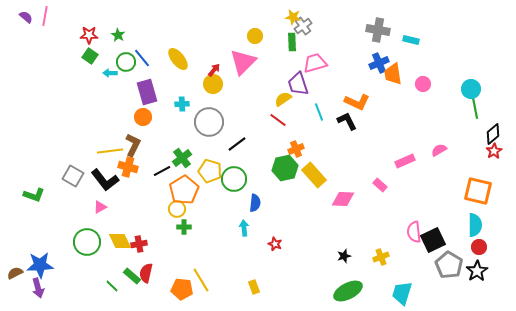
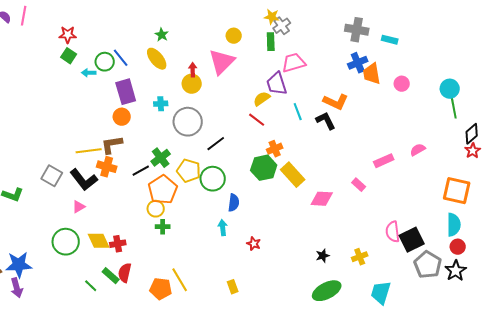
green star: (118, 35) -> (162, 35), moved
red arrow: (214, 70) -> (193, 70), turned -40
brown L-shape: (133, 145) -> (112, 145), turned -125

